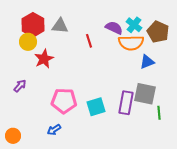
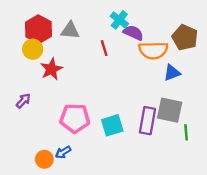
cyan cross: (134, 25) -> (119, 20), moved
orange circle: (13, 136) -> (44, 159), moved

